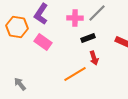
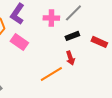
black rectangle: (88, 38) -> (72, 36), moved

